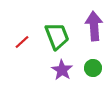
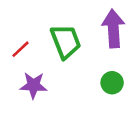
purple star: (62, 70) -> (33, 85), moved, turned -30

